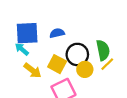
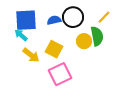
black circle: (77, 54) -> (73, 17), moved
yellow line: (107, 64) -> (104, 17), moved
yellow circle: (85, 69) -> (84, 41), moved

